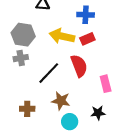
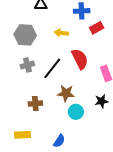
yellow arrow: (62, 36) -> (61, 33), size x0.6
red rectangle: (87, 39) -> (97, 28), moved
gray cross: (21, 58) -> (27, 65), moved

